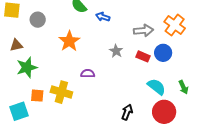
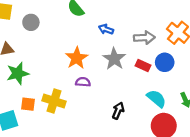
blue arrow: (103, 17) -> (106, 29), moved
orange star: (69, 41) -> (77, 58), moved
gray star: (116, 51) -> (114, 59), size x1.5
black arrow: (127, 112) -> (118, 111), moved

